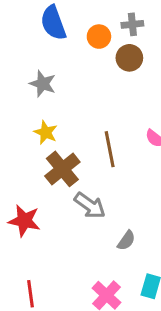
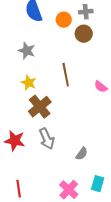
brown line: (110, 149) -> (66, 75), moved
gray arrow: (90, 205) -> (47, 139), moved, turned 30

